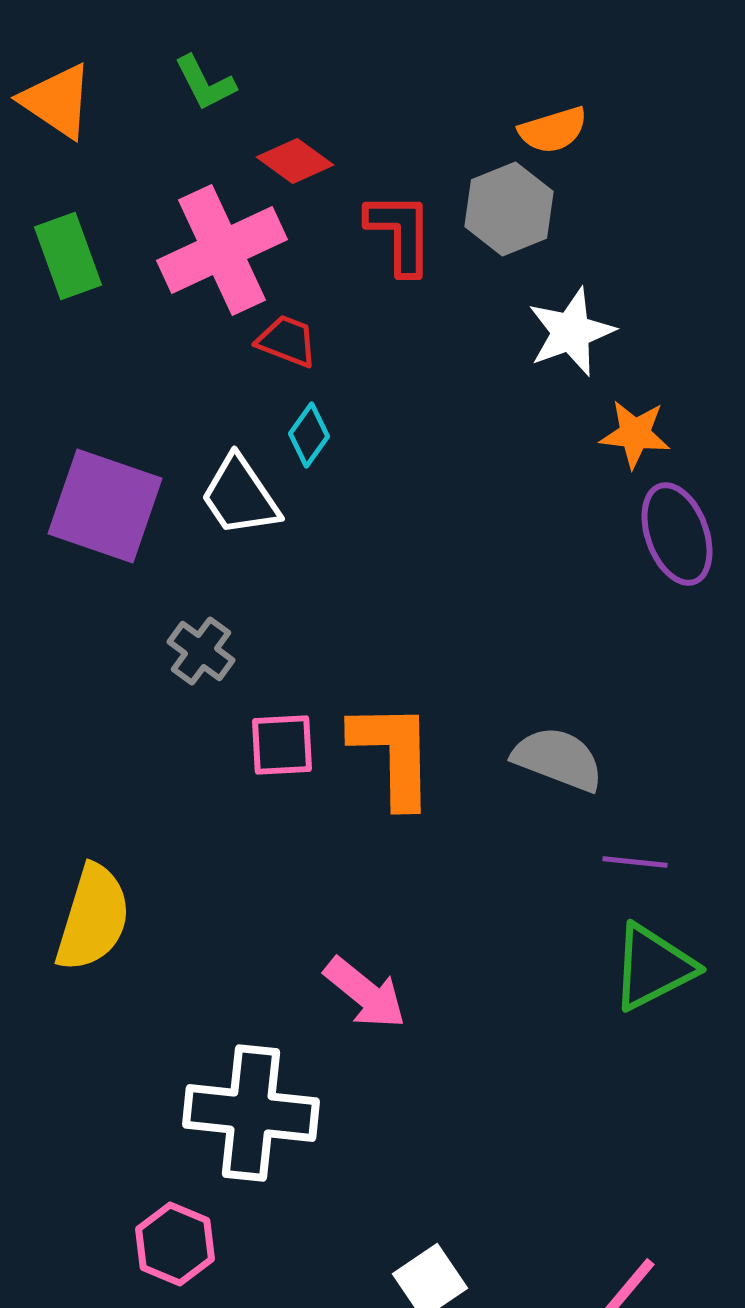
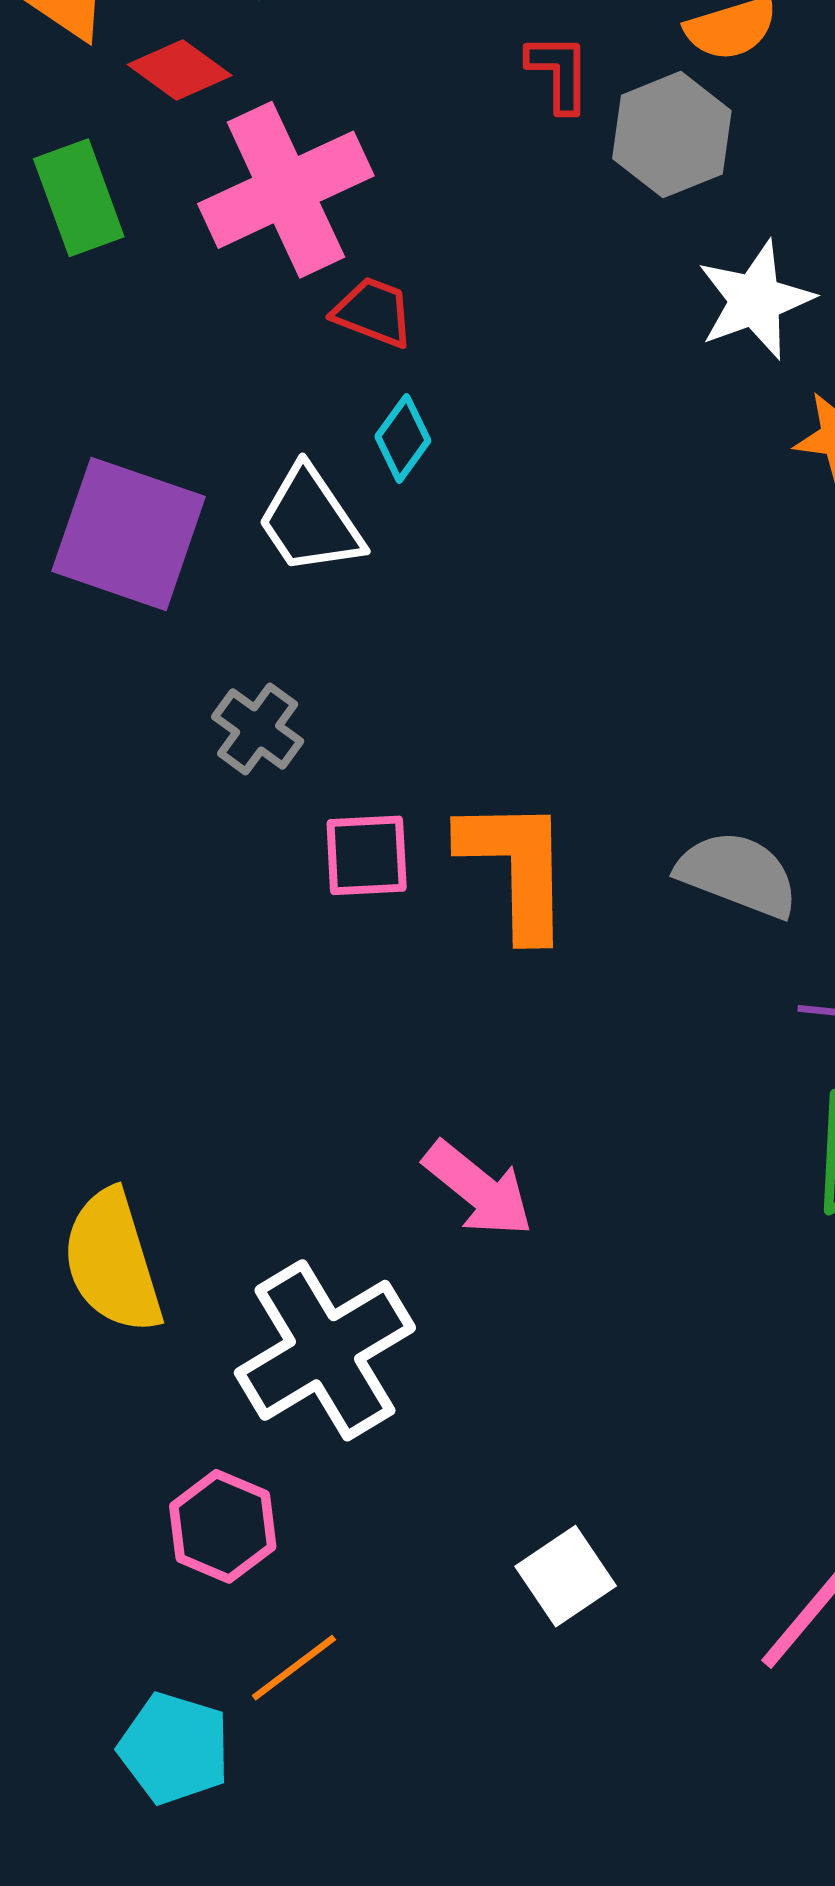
red diamond: (295, 161) -> (180, 70), moved
red L-shape: (400, 233) -> (559, 73), moved, size x0.7
yellow semicircle: (93, 918) -> (112, 1262), moved, turned 146
white cross: (251, 1113) -> (325, 1350), turned -37

